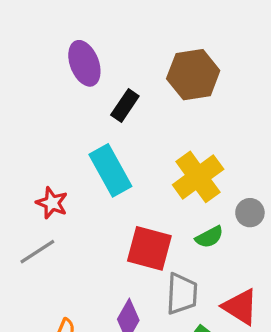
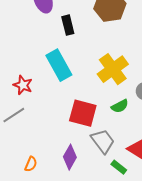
black rectangle: (125, 106) -> (68, 25), turned -48
gray trapezoid: (182, 294) -> (103, 141), turned -40

